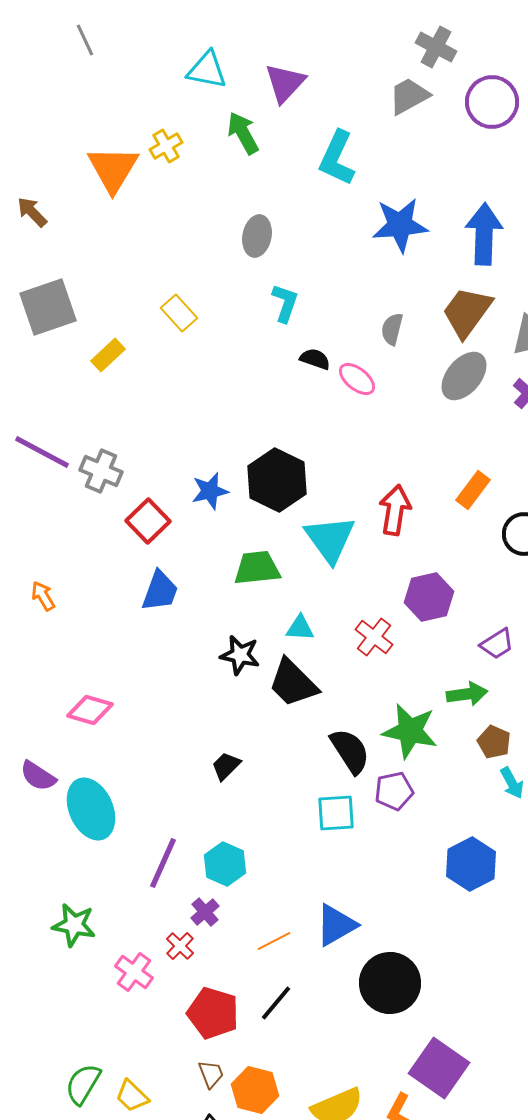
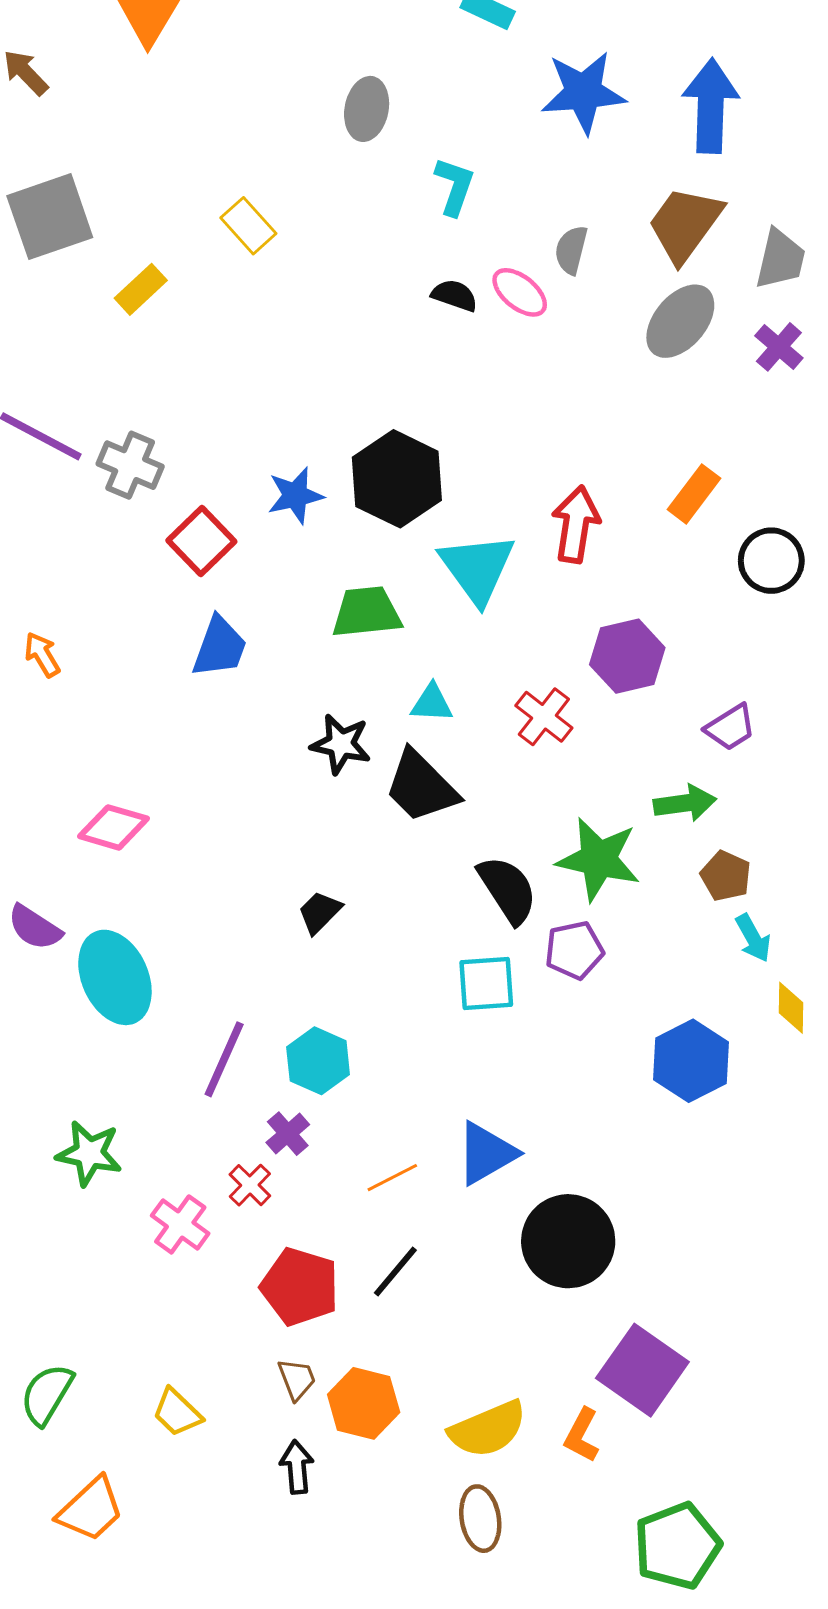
cyan L-shape: (285, 303) -> (454, 186), moved
pink ellipse: (357, 379) -> (520, 292), moved
green semicircle: (83, 1084) -> (47, 1394), moved

